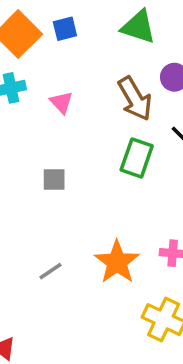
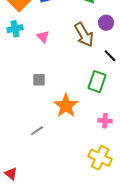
green rectangle: (137, 158) -> (97, 82), moved
orange star: (117, 262) -> (66, 106), moved

